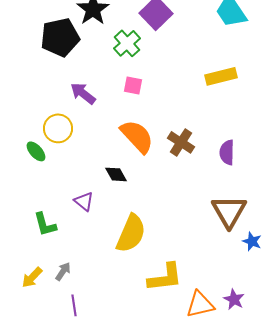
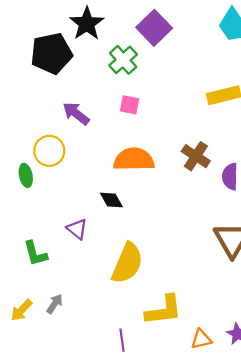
orange semicircle: (137, 136) -> (134, 159), turned -48
brown cross: (181, 142) -> (196, 156), moved
green ellipse: (36, 151) -> (26, 175), turned 30
orange triangle: (200, 304) -> (201, 339), size x0.7
purple line: (74, 305) -> (122, 340), moved

